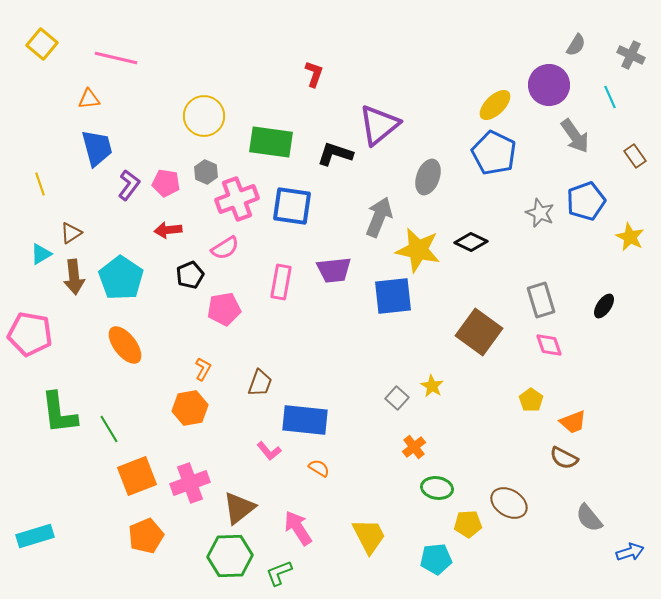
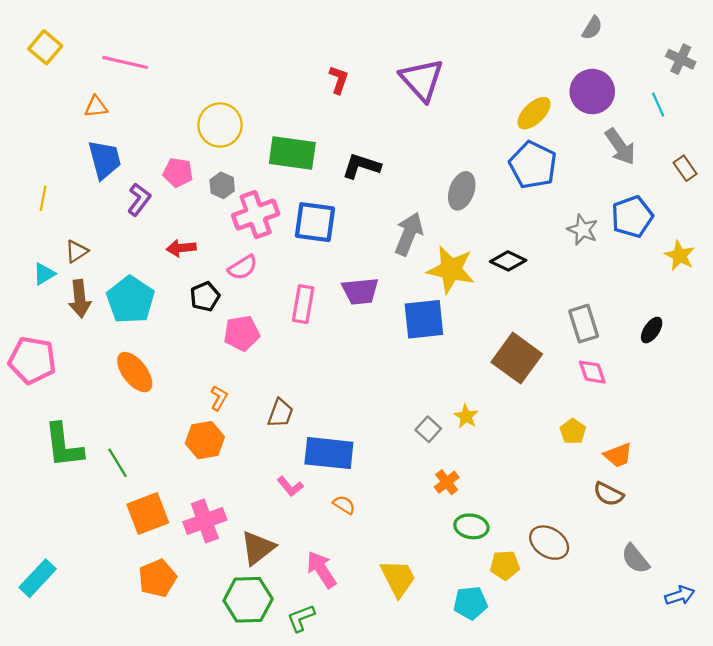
gray semicircle: (576, 45) -> (592, 28), moved
purple triangle: (379, 125) -> (422, 80), moved, turned -33
pink pentagon: (166, 183) -> (178, 172), moved
yellow line: (40, 184) -> (43, 198), turned 30
cyan rectangle: (35, 536) -> (38, 578), turned -30

